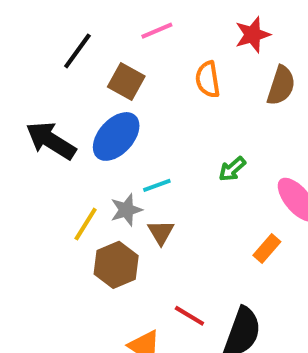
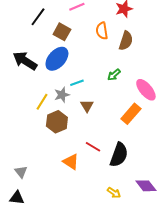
brown semicircle: (281, 86) -> (126, 41), moved
brown triangle: (161, 232) -> (87, 106), moved
orange rectangle: (267, 249) -> (131, 114), size x1.5

